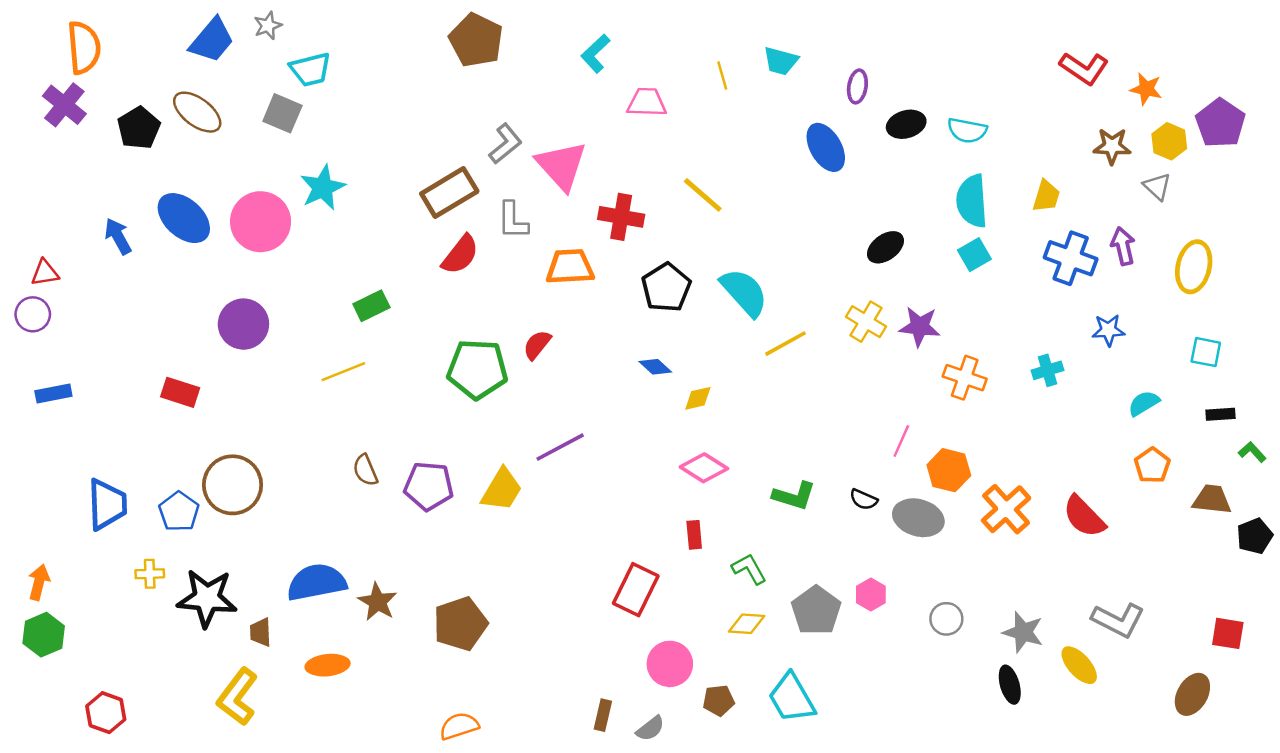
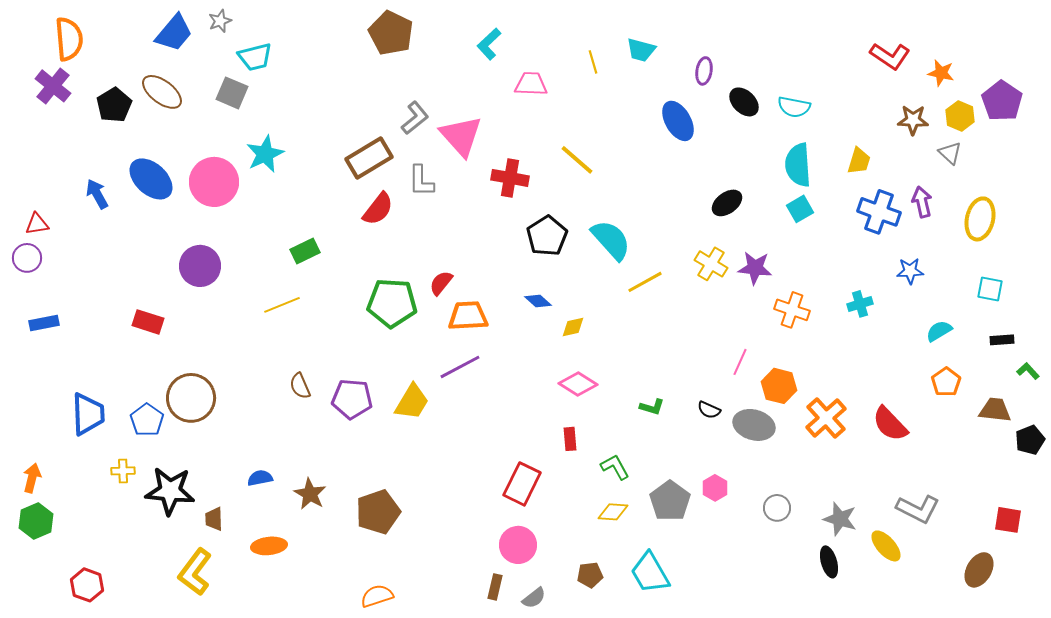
black ellipse: (906, 124) -> (744, 102), turned 60
orange trapezoid: (570, 267) -> (468, 316), moved
green L-shape: (794, 496) -> (652, 407), size x0.7
blue semicircle: (317, 582) -> (260, 478), size x0.5
pink circle: (670, 664) -> (518, 545), moved

